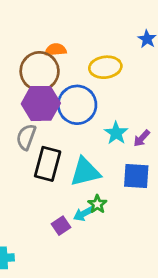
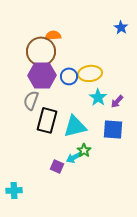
yellow ellipse: (105, 67) -> (90, 73), moved
blue circle: (77, 105) -> (69, 76), size x0.6
purple square: (61, 226) -> (57, 166), turned -32

